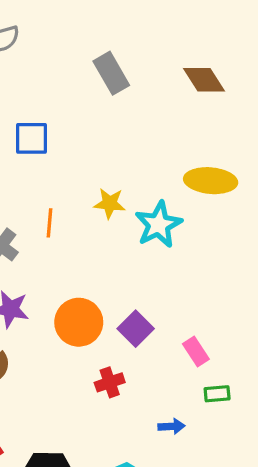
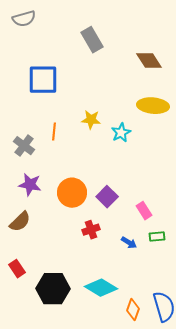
brown diamond: (204, 80) -> (149, 61), moved
blue square: (32, 138) -> (43, 80), size x1.4
cyan star: (158, 225) -> (121, 133), size x0.7
blue arrow: (172, 426) -> (129, 243), moved, turned 35

